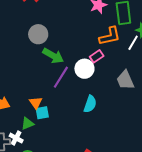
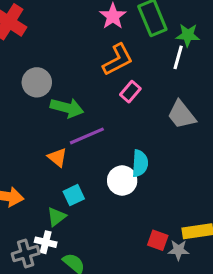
orange L-shape: (110, 36) -> (118, 60), moved
white circle: (84, 69) -> (122, 181), moved
purple line: (61, 77) -> (87, 136), turned 50
orange triangle: (36, 103) -> (57, 157), moved

